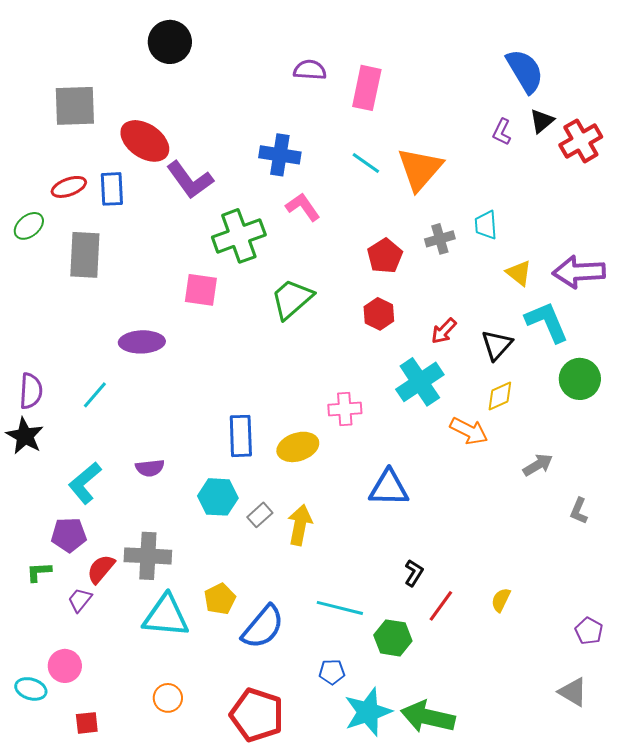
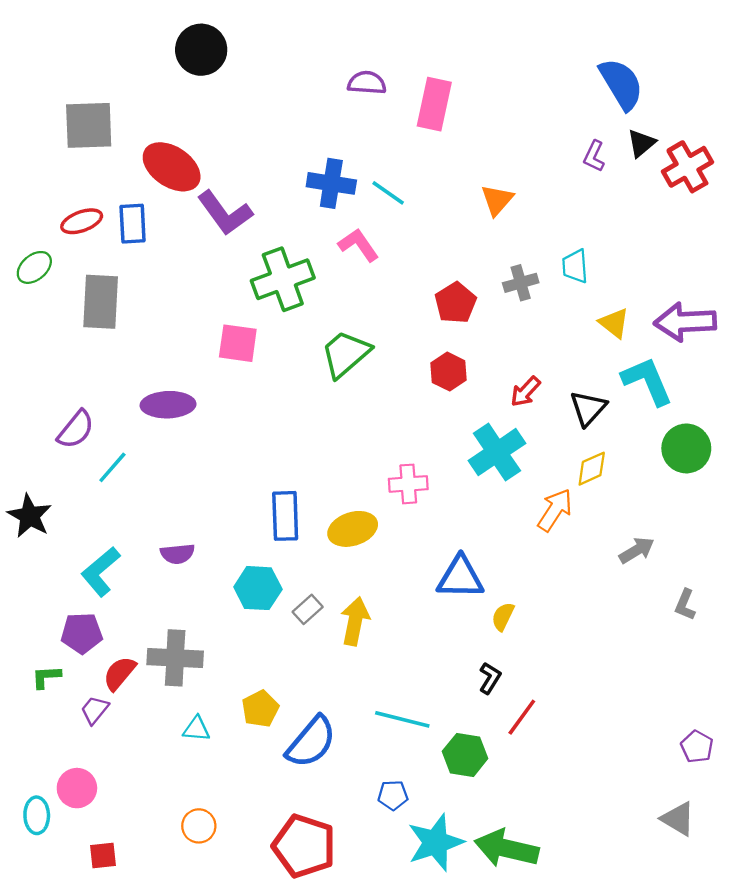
cyan line: (366, 163) -> (388, 193), moved
orange triangle: (420, 169) -> (497, 200), size x0.6
purple semicircle: (31, 391) -> (76, 430), moved, turned 36
orange arrow: (469, 431) -> (555, 510), turned -84
yellow semicircle: (501, 600) -> (503, 616), moved
cyan triangle: (166, 616) -> (196, 729), size x0.5
cyan ellipse: (31, 689) -> (37, 815), turned 72

